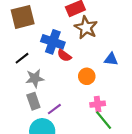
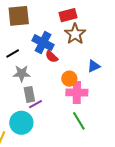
blue triangle: (111, 59) -> (94, 66), turned -40
gray rectangle: (33, 101) -> (29, 94), moved
pink cross: (98, 104) -> (77, 92), moved, size x1.5

